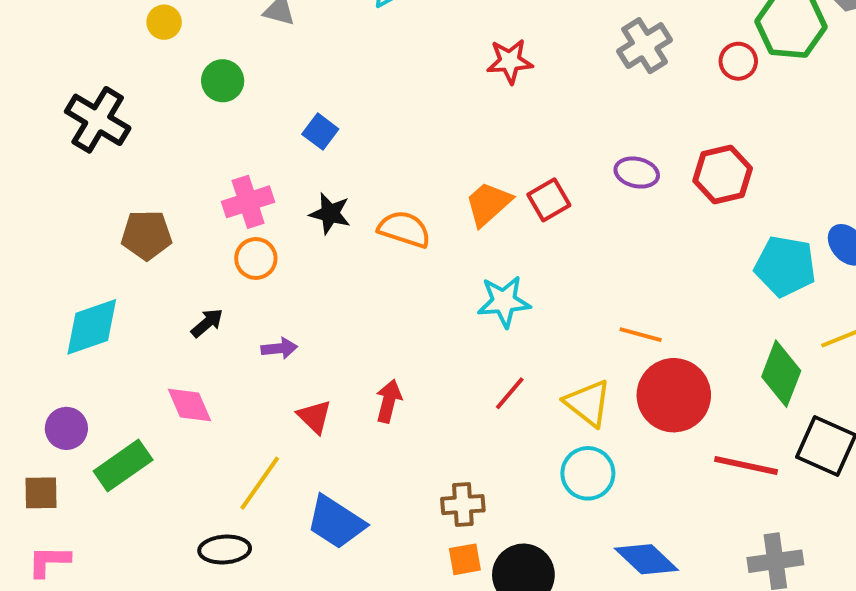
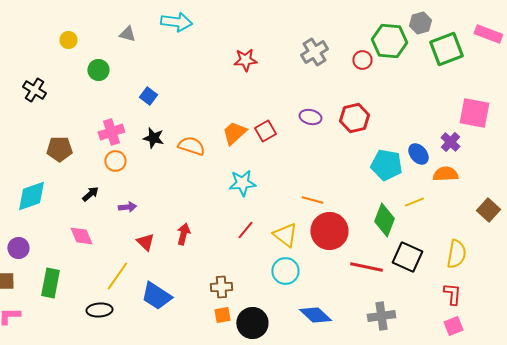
black cross: (98, 120) -> (34, 90), size x0.7
green rectangle: (123, 466) -> (50, 283), moved, turned -44

